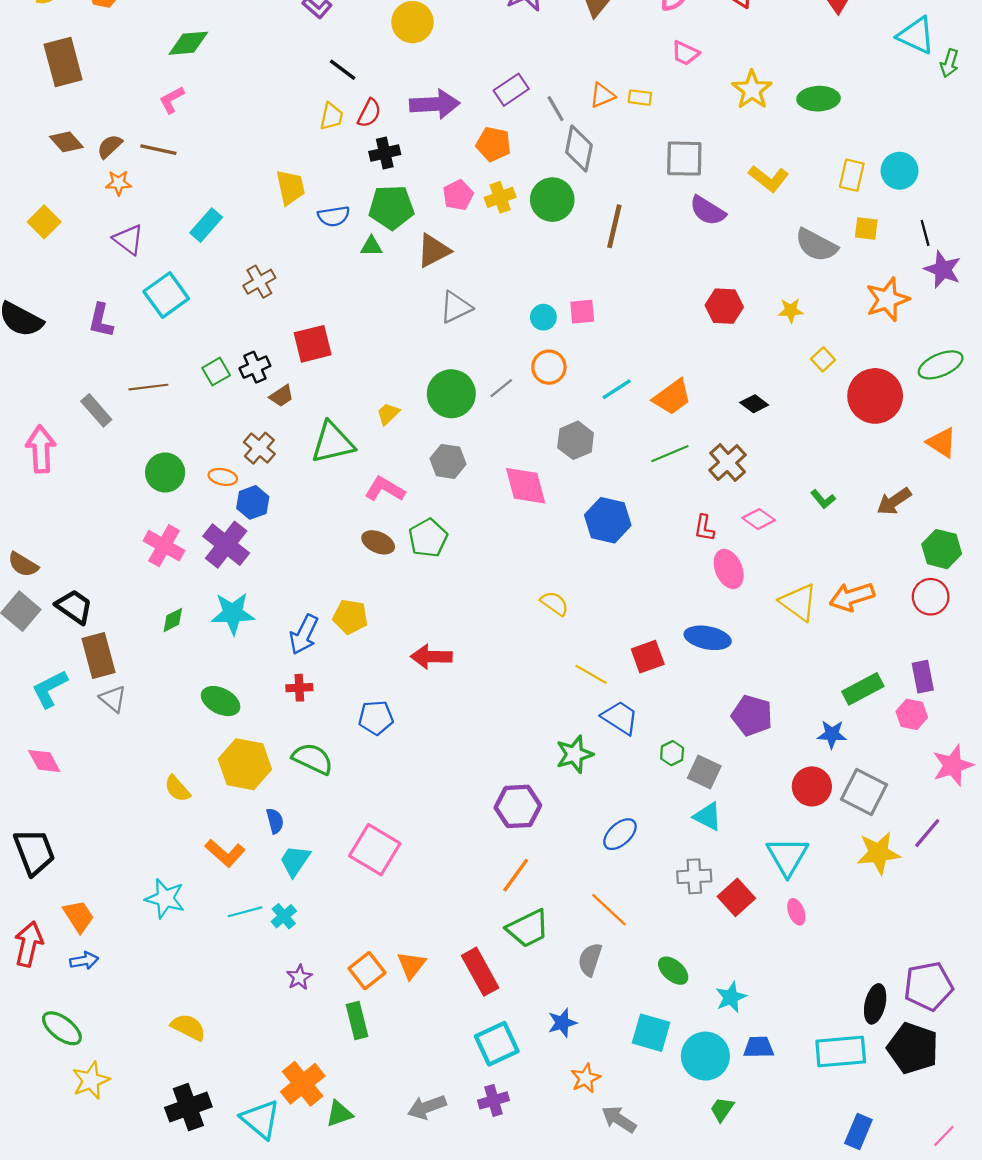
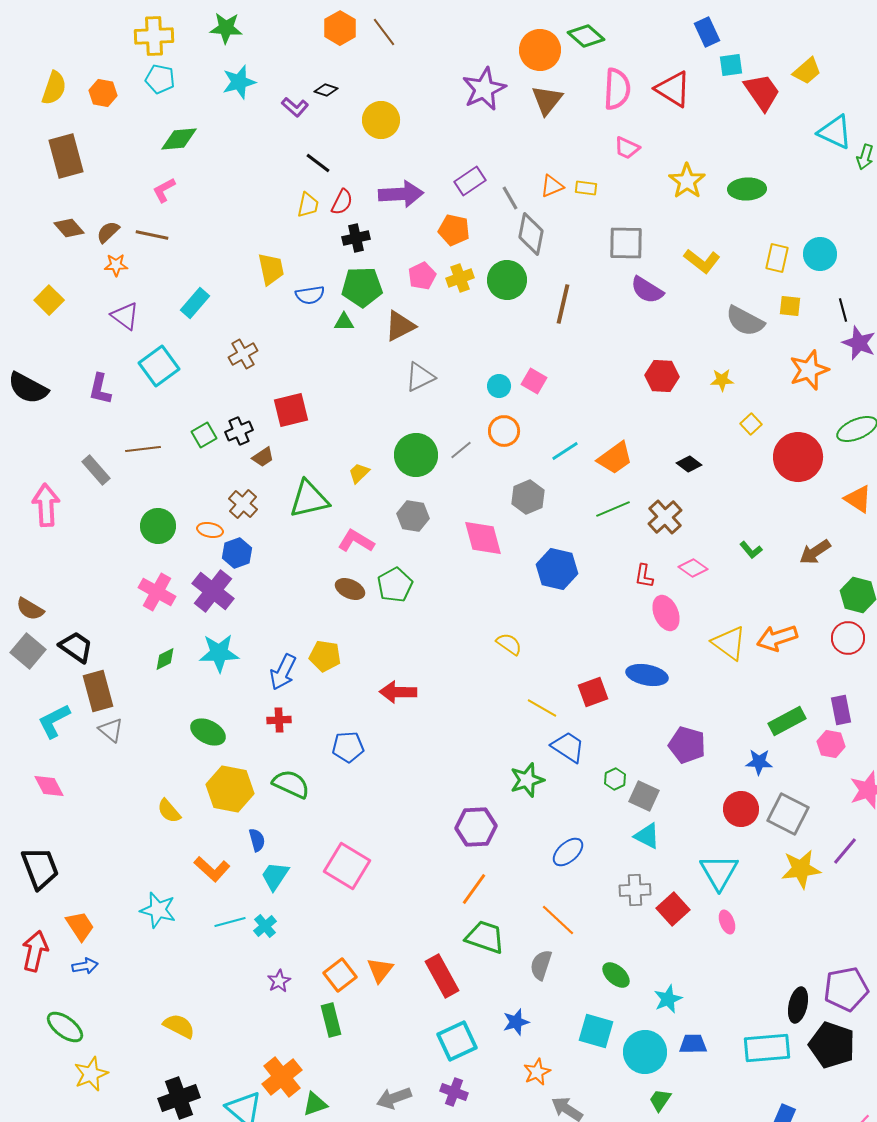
pink square: (582, 312) -> (534, 381), turned 35
green trapezoid: (528, 928) -> (485, 937), turned -135
purple cross: (493, 1100) -> (454, 1092), turned 36

